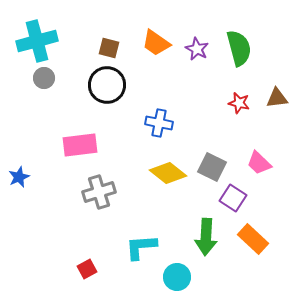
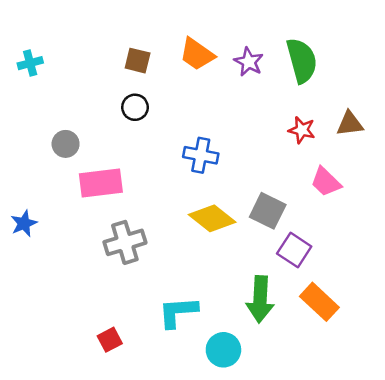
cyan cross: (37, 41) -> (30, 63), moved, size x0.5
gray circle: (44, 78) -> (66, 144), moved
black circle: (107, 85) -> (135, 107), size x0.6
pink trapezoid: (259, 163) -> (326, 182), moved

